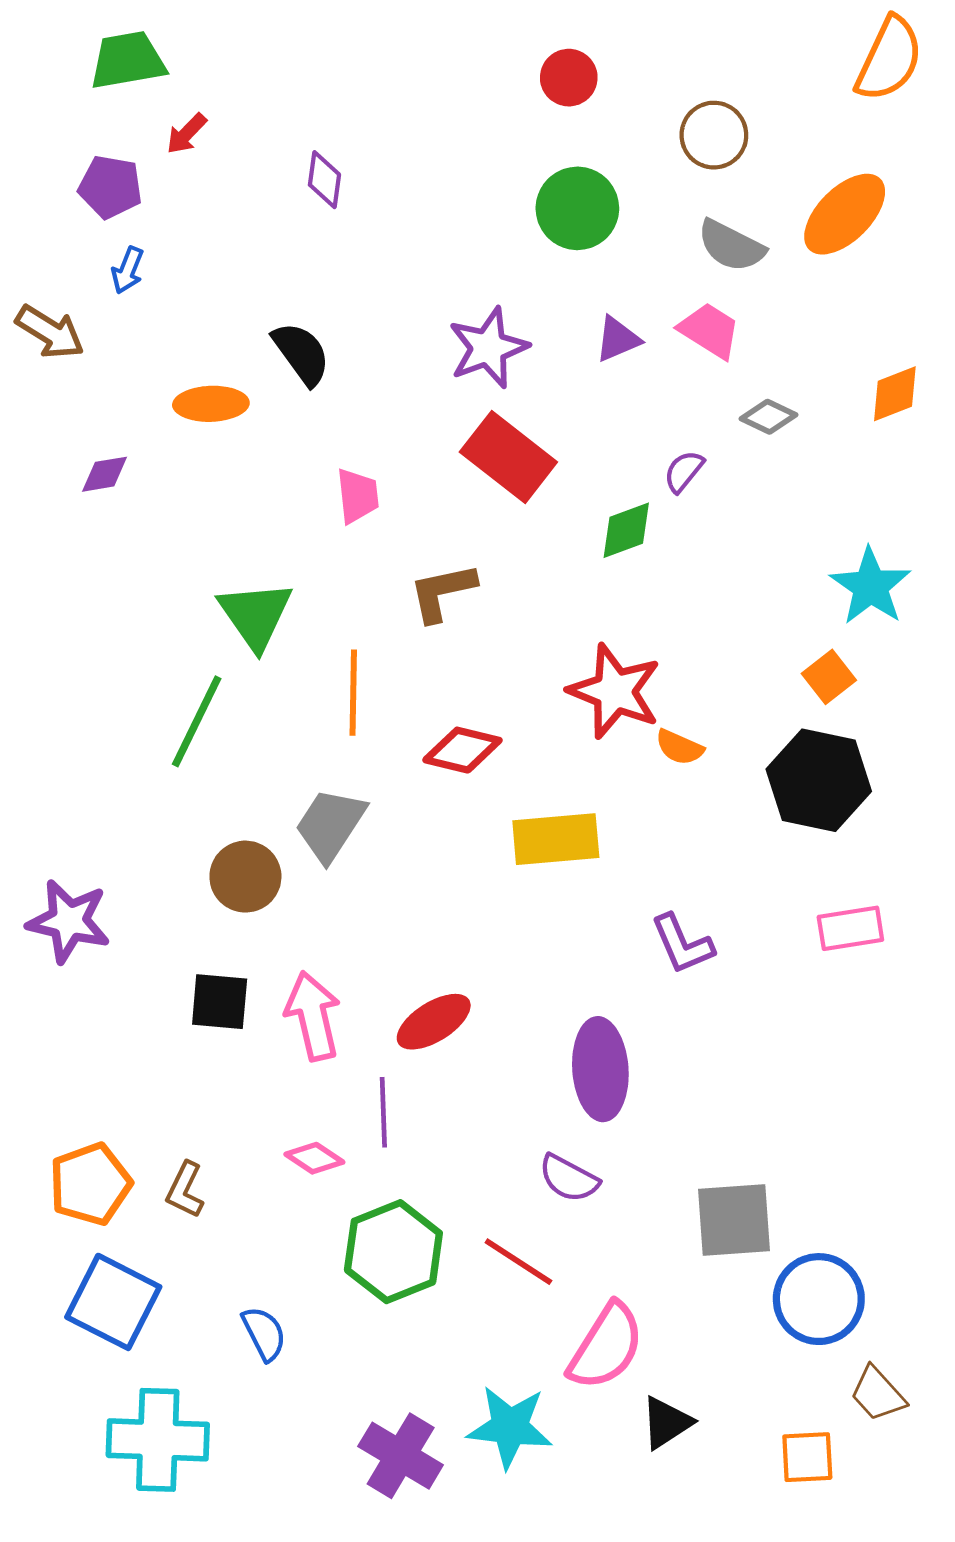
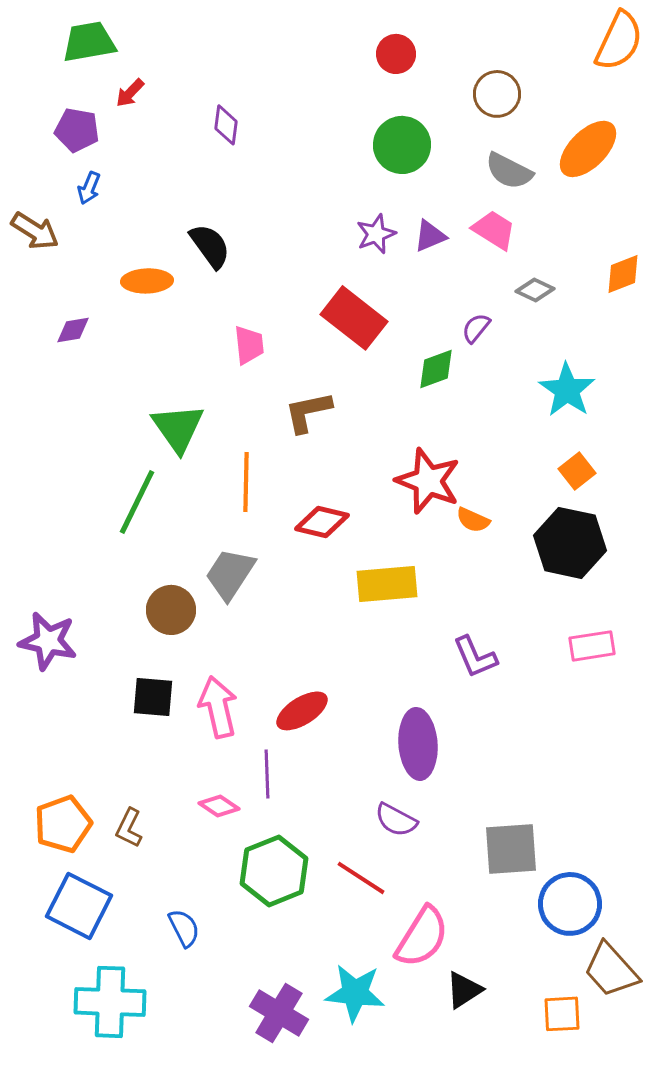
purple star: (488, 348) -> (376, 234), moved, size x0.7
cyan star: (871, 586) -> (567, 390), moved
brown trapezoid: (878, 1394) -> (611, 970), size x1.4

